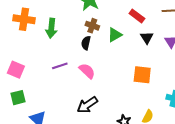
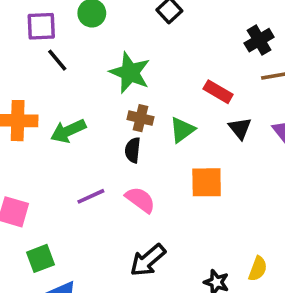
green arrow: (51, 28) -> (68, 131), turned 66
orange square: (142, 75) -> (207, 182), moved
green square: (18, 98) -> (41, 258), moved

